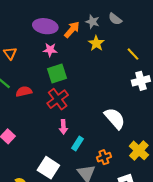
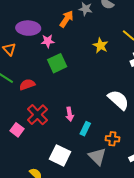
purple ellipse: (45, 26) -> (28, 28), moved
yellow star: (96, 43) -> (100, 45), moved
red cross: (58, 99) -> (37, 115), moved
orange cross: (104, 157) -> (112, 139), turned 32

